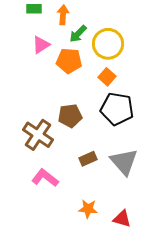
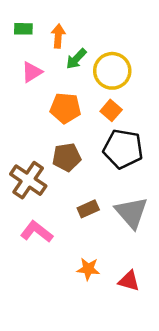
orange pentagon: (69, 61) -> (65, 108), moved

